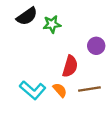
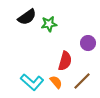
brown line: (89, 89) -> (82, 81), turned -36

